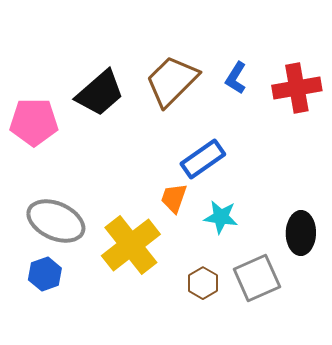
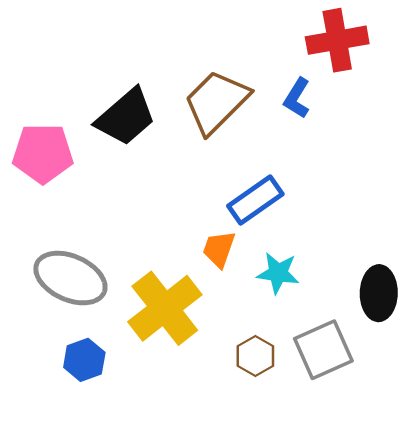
red cross: (297, 88) -> (337, 40), moved
blue hexagon: (45, 274) -> (84, 360), moved

